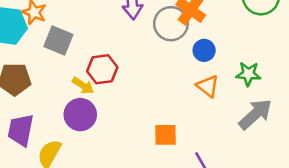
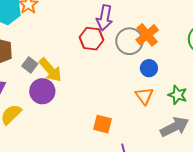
gray square: (58, 41) -> (30, 65), moved, size x0.7
red hexagon: (102, 69) -> (91, 39), moved
yellow arrow: (83, 86) -> (50, 70), size x1.5

